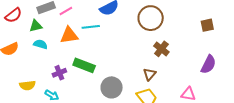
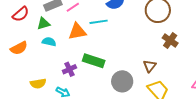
brown triangle: (150, 74) -> (150, 66), moved

